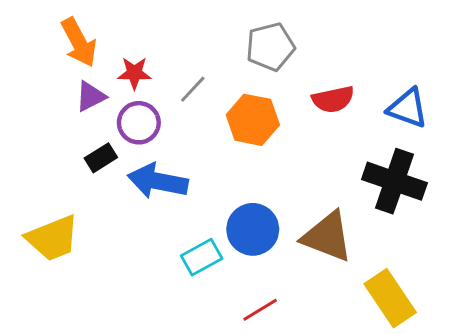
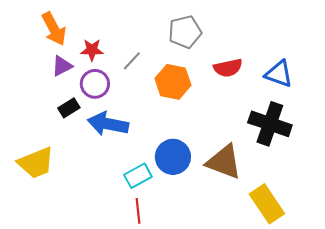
red line: (260, 310) -> (138, 211), moved, turned -65

